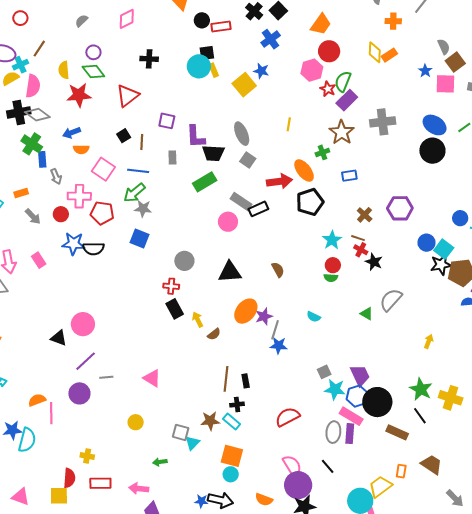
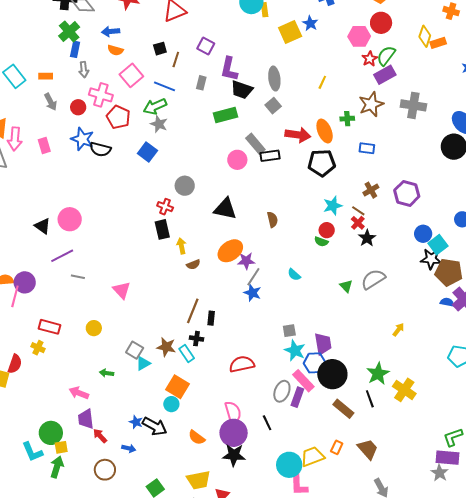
purple circle: (79, 393) -> (25, 282), moved
red rectangle: (100, 483) -> (50, 327), moved

